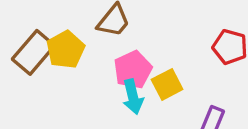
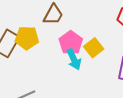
yellow pentagon: (66, 50) -> (27, 38), turned -30

